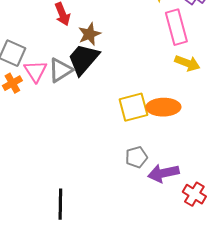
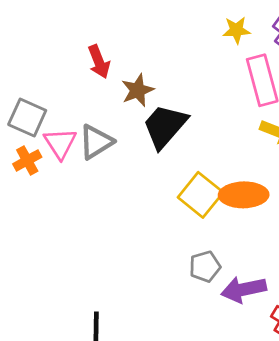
black trapezoid: (83, 59) -> (165, 126), moved
yellow square: (133, 107) -> (201, 195), turned -36

